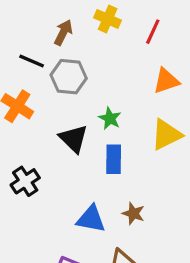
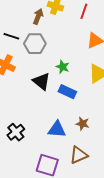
brown arrow: (63, 33) -> (38, 16), moved
blue rectangle: (114, 159) -> (67, 92), turned -60
black cross: (25, 181) -> (16, 132), moved

